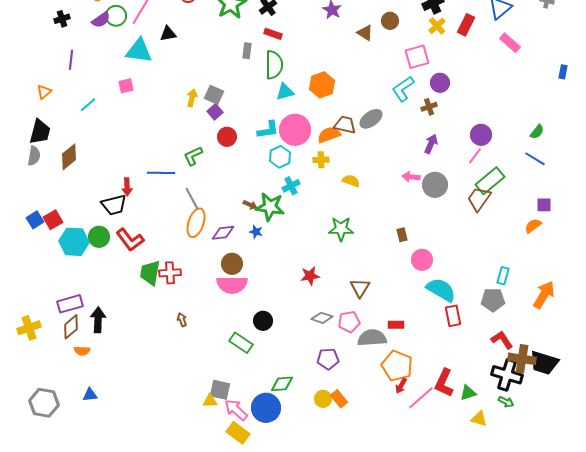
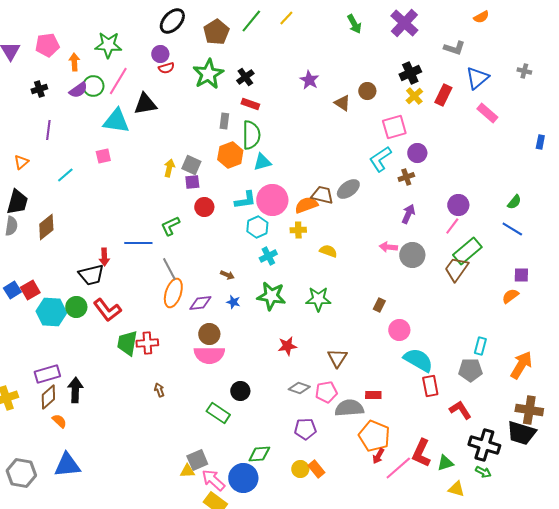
black triangle: (168, 34) -> (145, 104), size x1.4
orange hexagon: (322, 85) -> (230, 155), moved
purple square: (215, 112) -> (192, 182), turned 35
green star: (270, 207) -> (271, 296), moved
brown rectangle: (402, 235) -> (379, 305), turned 40
red L-shape: (502, 340) -> (460, 410), moved
orange semicircle: (82, 351) -> (59, 421), turned -140
brown cross: (522, 359) -> (529, 410), moved
gray square: (220, 390) -> (197, 460), turned -35
blue triangle: (90, 395) -> (67, 465), size x1.8

